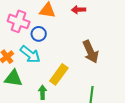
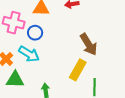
yellow rectangle: (59, 74) -> (78, 70), moved

